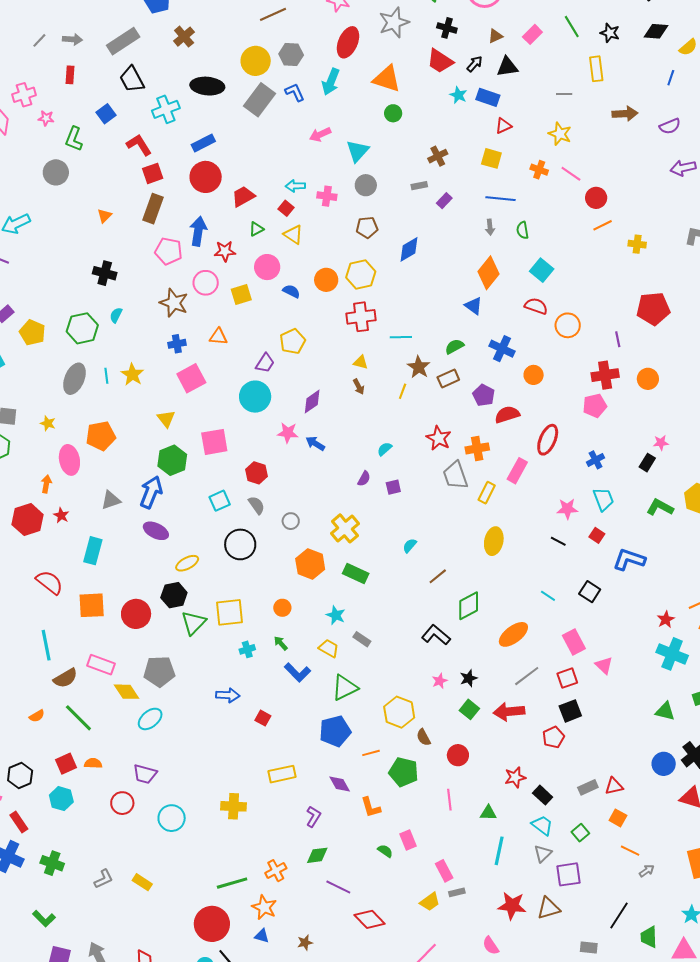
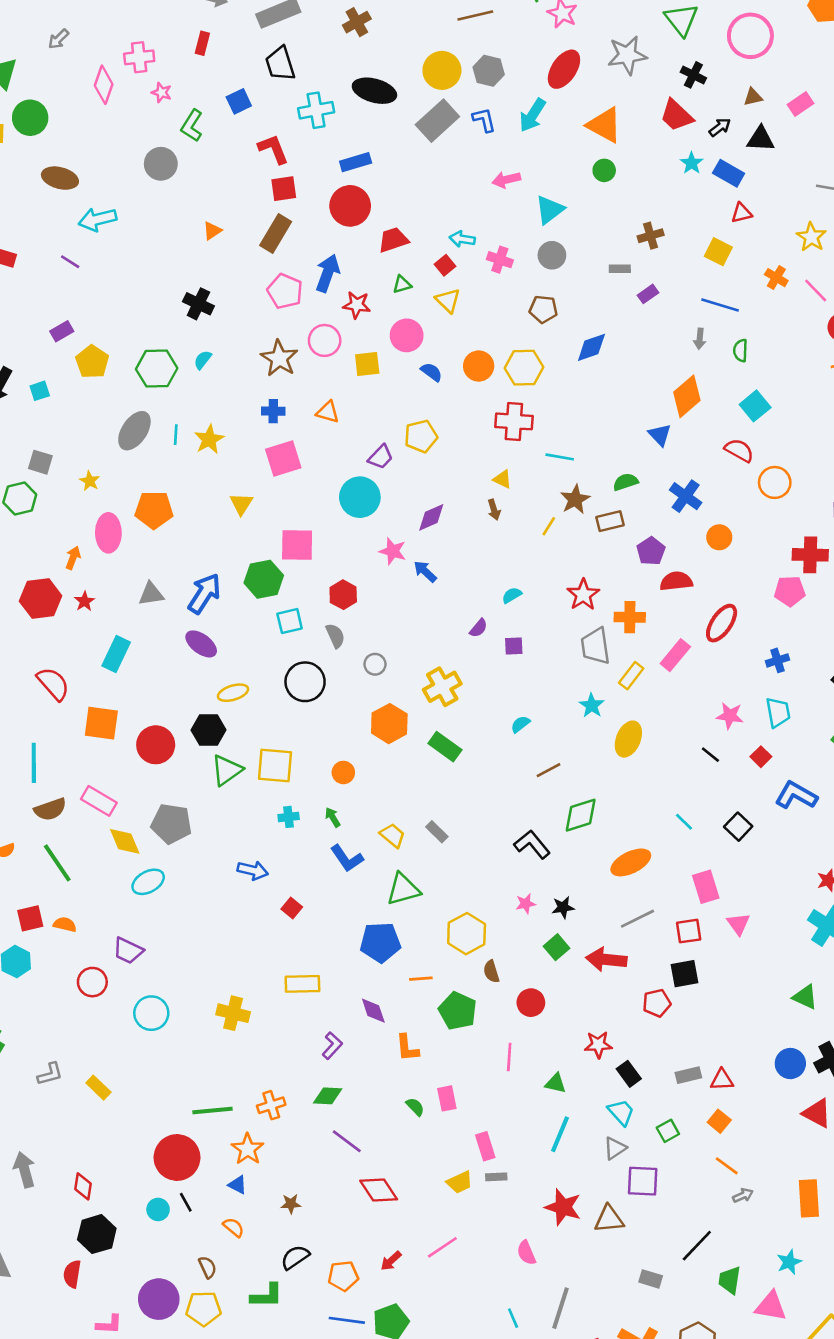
green hexagon: (172, 460) -> (264, 579), moved
cyan star: (336, 615) -> (592, 705), moved

